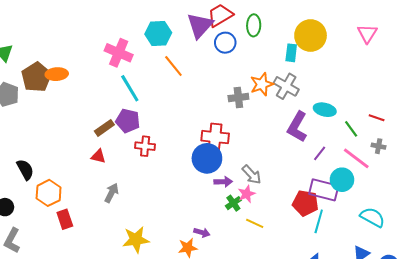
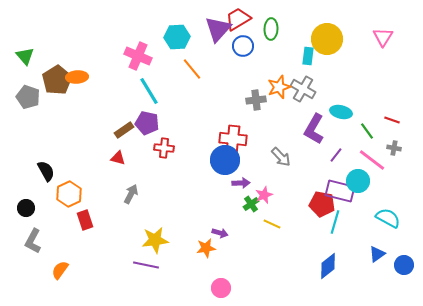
gray arrow: (252, 175) -> (281, 157), moved

